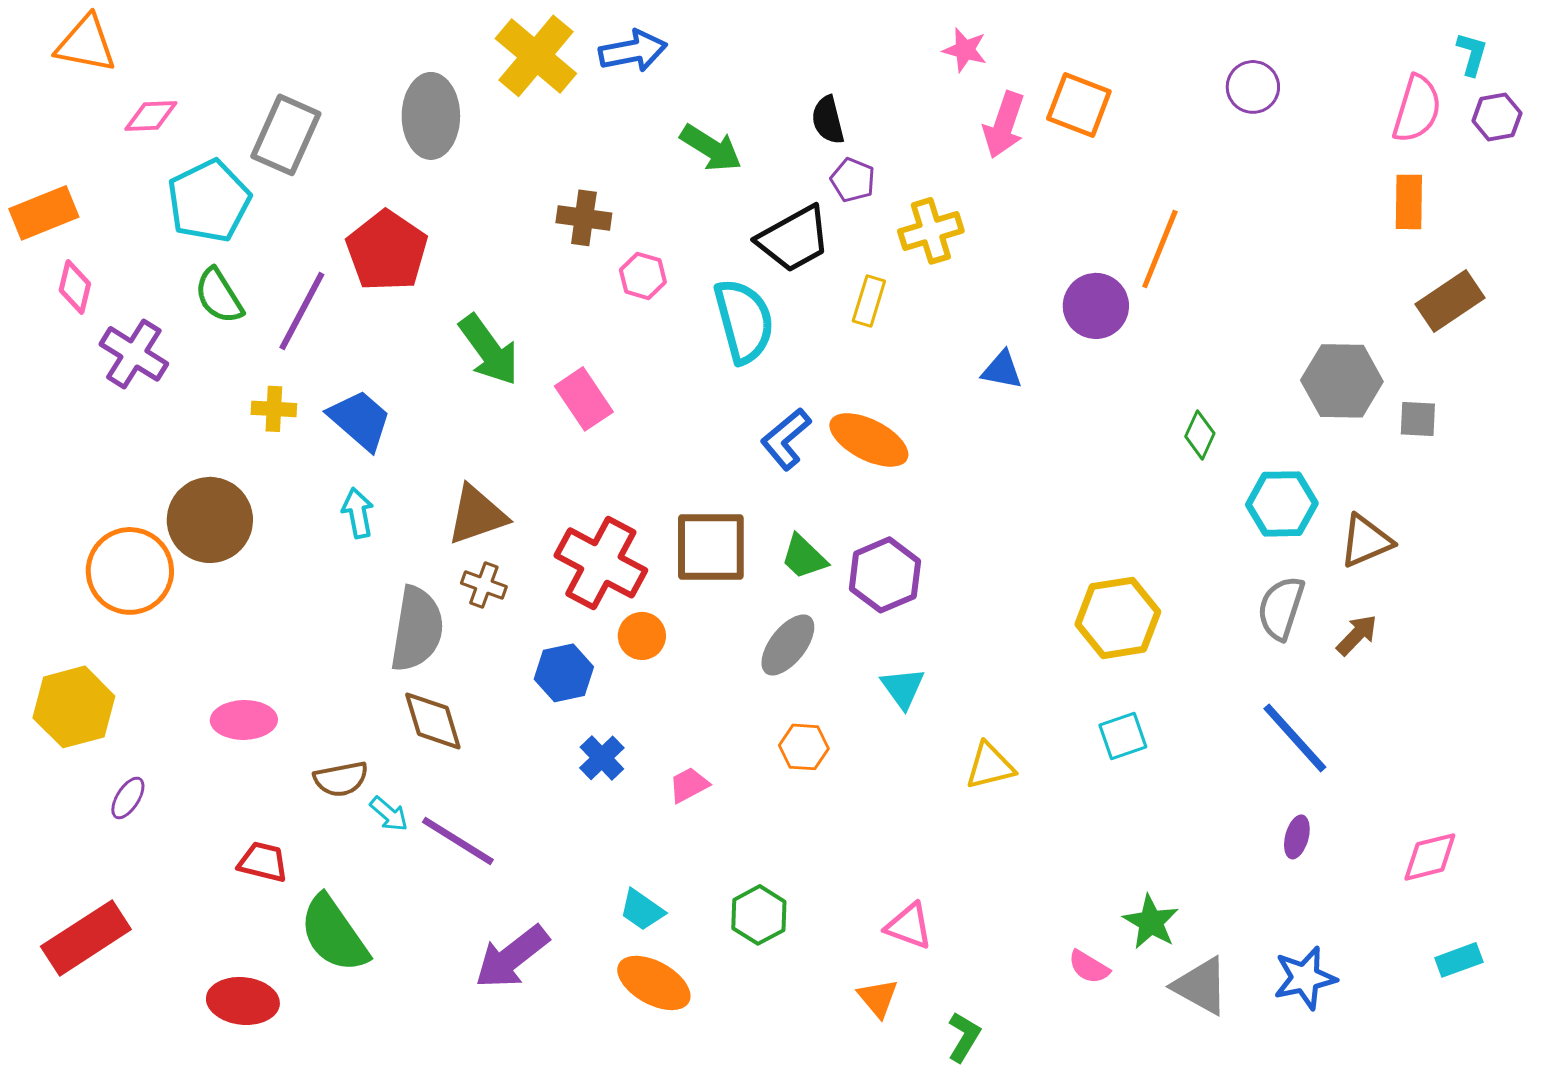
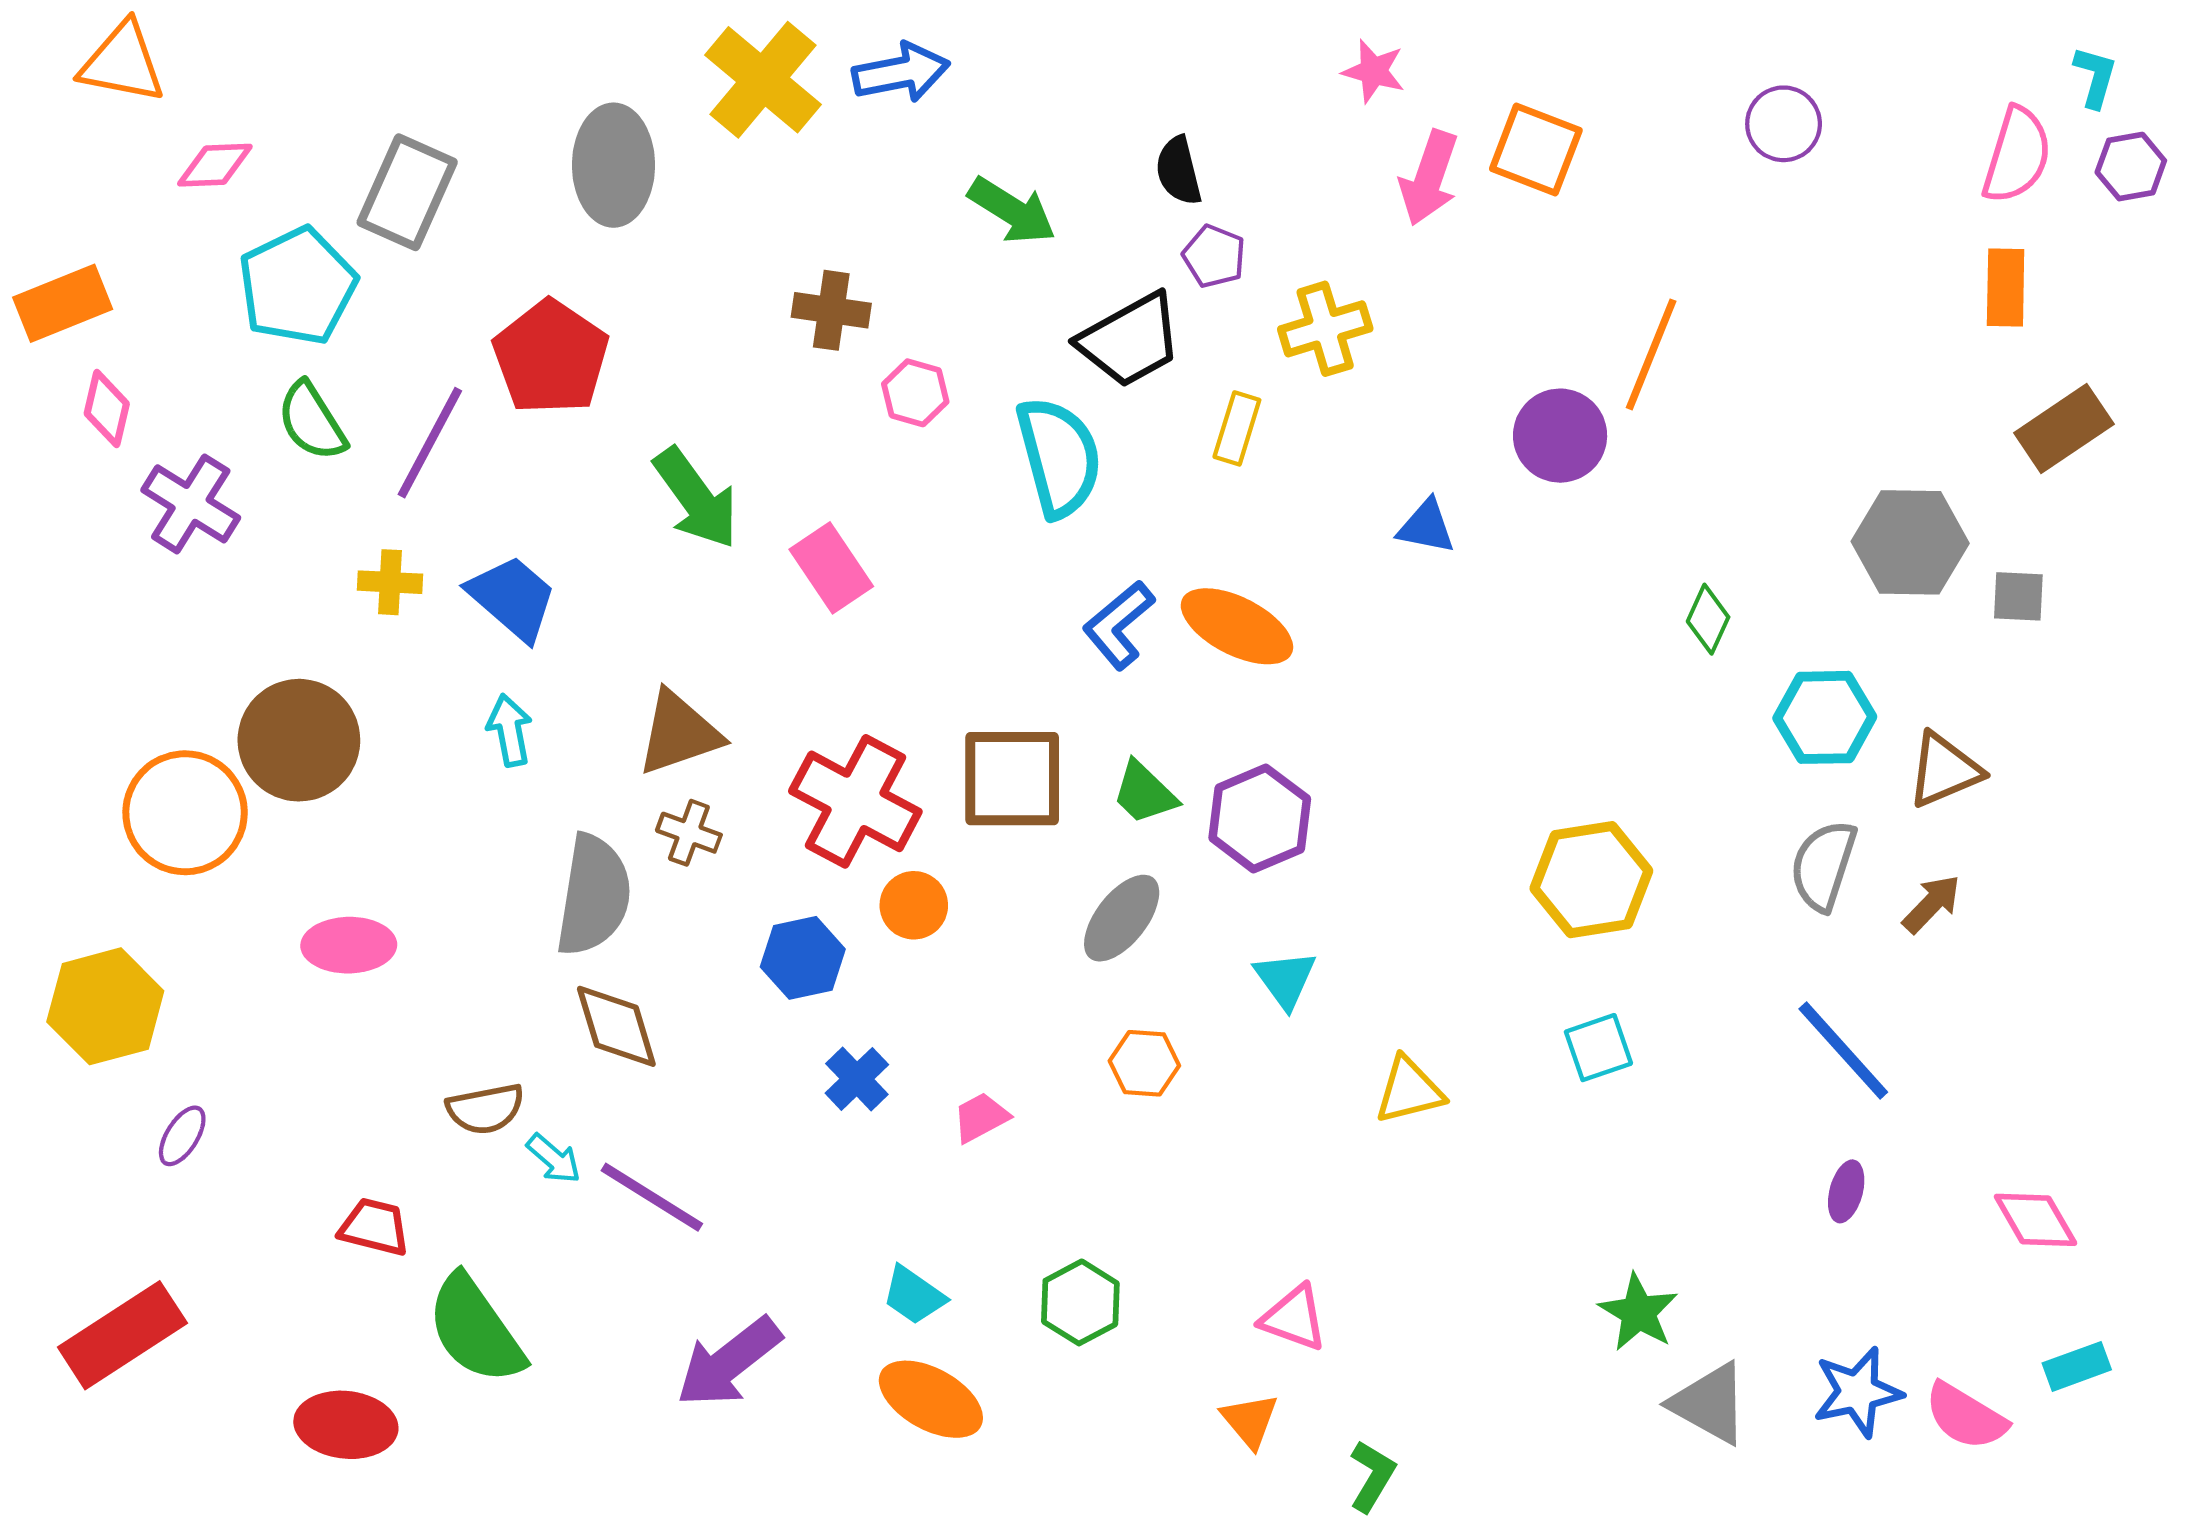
pink ellipse: (244, 720) -> (349, 945), moved
pink diamond: (1430, 857) -> (2035, 1220), turned 74
pink semicircle: (1089, 967) -> (1966, 1416), moved, size x1.4

